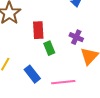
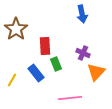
blue rectangle: (32, 74) -> (36, 73), moved

